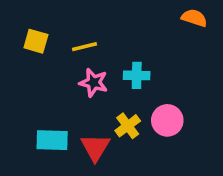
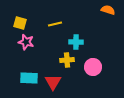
yellow line: (85, 47) -> (55, 24), moved
pink star: (94, 83) -> (26, 42), moved
yellow cross: (128, 126) -> (67, 60), moved, turned 32

